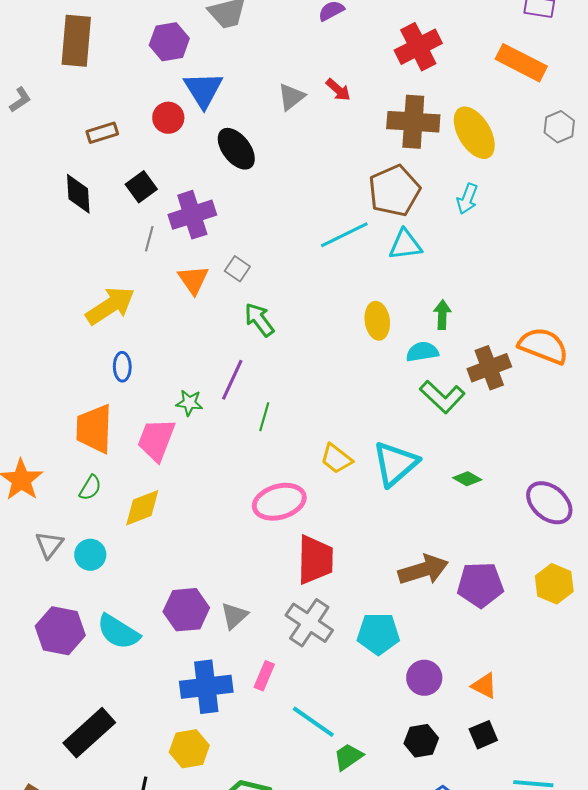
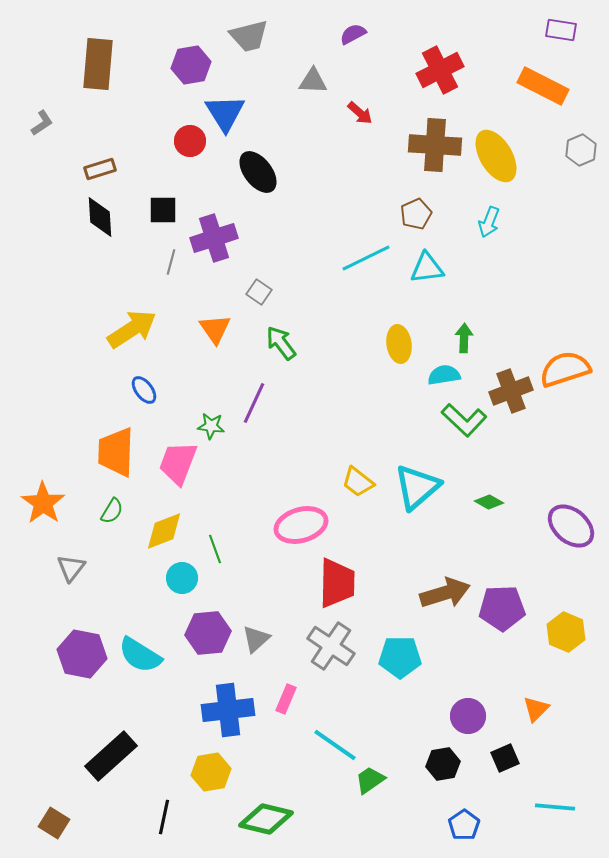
gray triangle: (291, 97) -> (313, 81), moved, turned 40
brown rectangle: (102, 133) -> (100, 169), moved
black square: (141, 187) -> (163, 210), turned 36
brown pentagon: (394, 191) -> (416, 214), size x0.6
orange triangle: (193, 280) -> (215, 329), moved
orange semicircle: (543, 346) -> (565, 369), turned -39
blue ellipse: (122, 367) -> (144, 390), turned -36
green line: (264, 417) -> (215, 549), moved, turned -36
cyan circle: (90, 555) -> (182, 578), moved
yellow hexagon: (554, 584) -> (566, 632), moved
purple circle: (424, 678) -> (468, 716), moved
orange triangle: (484, 686) -> (536, 709), moved, turned 48

